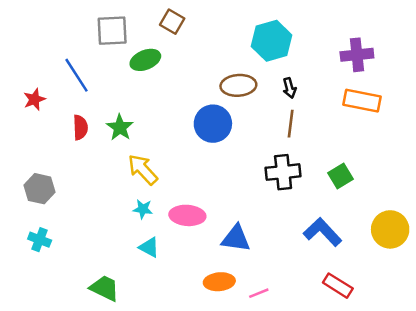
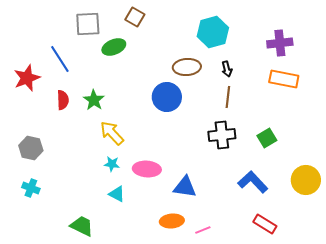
red star: (34, 99) -> (27, 78), size x1.5

